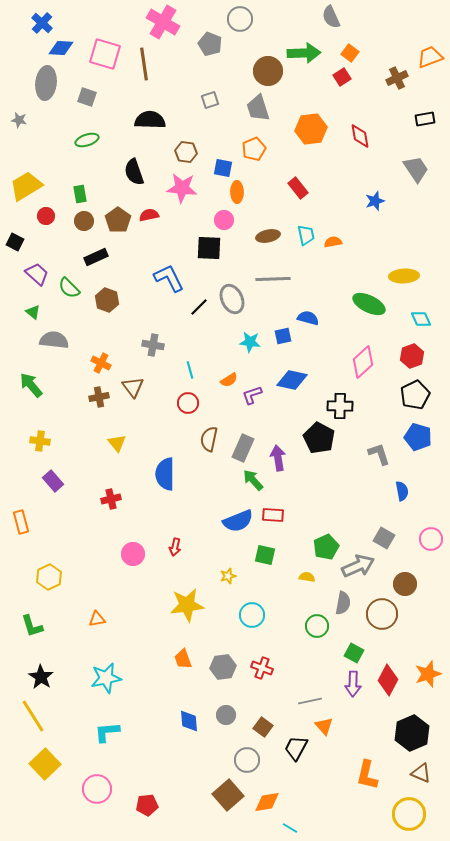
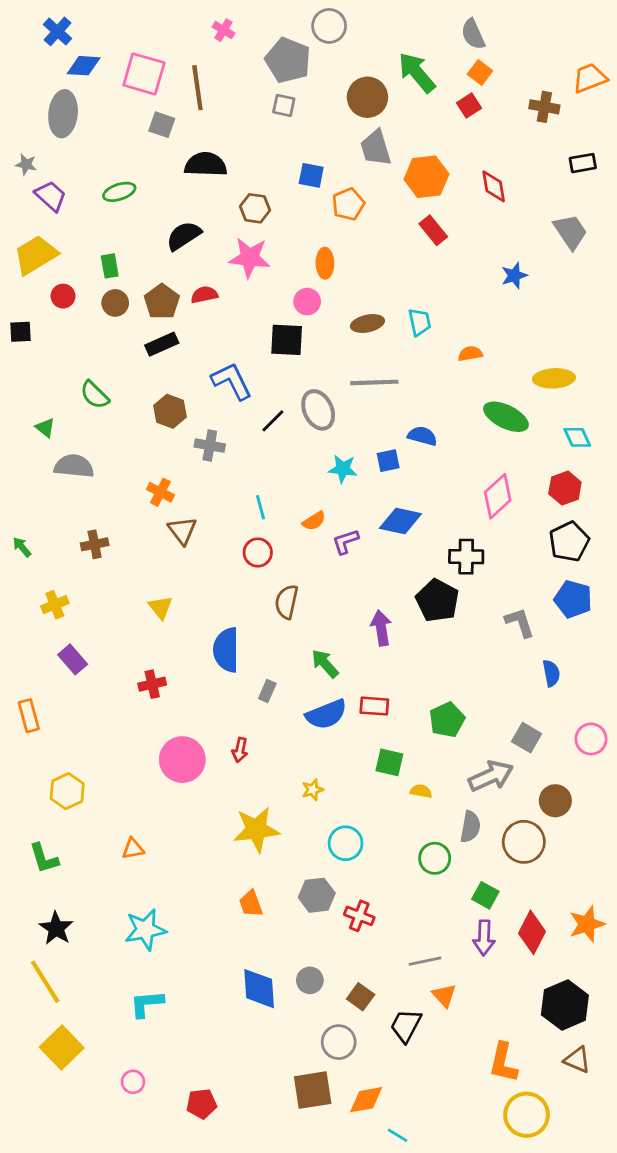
gray semicircle: (331, 17) -> (473, 34), moved
pink cross: (163, 22) -> (223, 30), size x0.5
gray pentagon: (210, 44) -> (288, 60), size x1.4
green arrow: (304, 53) -> (417, 73), turned -128
brown cross: (397, 78) -> (544, 107), turned 35
gray square: (87, 97) -> (162, 125), moved
gray square: (210, 100) -> (284, 105), moved, turned 30
gray trapezoid: (258, 108) -> (376, 148), moved
blue square: (223, 168) -> (311, 175), moved
black semicircle: (134, 172) -> (184, 236), turned 76
red rectangle: (298, 188) -> (433, 230), moved
black square: (15, 242) -> (21, 332), turned -30
orange semicircle: (333, 242) -> (470, 354), moved
black rectangle: (96, 257) -> (162, 344), moved
purple trapezoid: (37, 274) -> (51, 196), moved
brown hexagon: (107, 300) -> (170, 411), moved
gray cross: (153, 345) -> (210, 446), moved
orange cross: (101, 363) -> (160, 492), moved
green arrow: (31, 385) -> (22, 547), moved, size x0.6
brown cross: (99, 397) -> (95, 544), moved
yellow cross: (40, 441) -> (55, 605), turned -30
gray rectangle: (243, 448) -> (267, 691), moved, size x0.6
green arrow: (253, 480) -> (325, 664), moved
green pentagon: (326, 547) -> (447, 720), moved
pink circle: (133, 554) -> (182, 760), size x1.4
green square: (265, 555) -> (389, 762), moved
gray hexagon: (223, 667) -> (317, 895), moved
blue diamond: (189, 721) -> (259, 989), size x1.4
pink circle: (97, 789) -> (133, 1082), size x0.6
brown square: (228, 795) -> (313, 1090), turned 32
yellow circle: (409, 814) -> (527, 1115), moved

